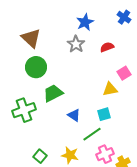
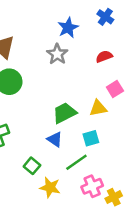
blue cross: (124, 17) -> (105, 17), moved
red semicircle: (107, 47) -> (104, 56), moved
green trapezoid: (53, 93) -> (64, 113), moved
green square: (40, 156) -> (32, 166), moved

